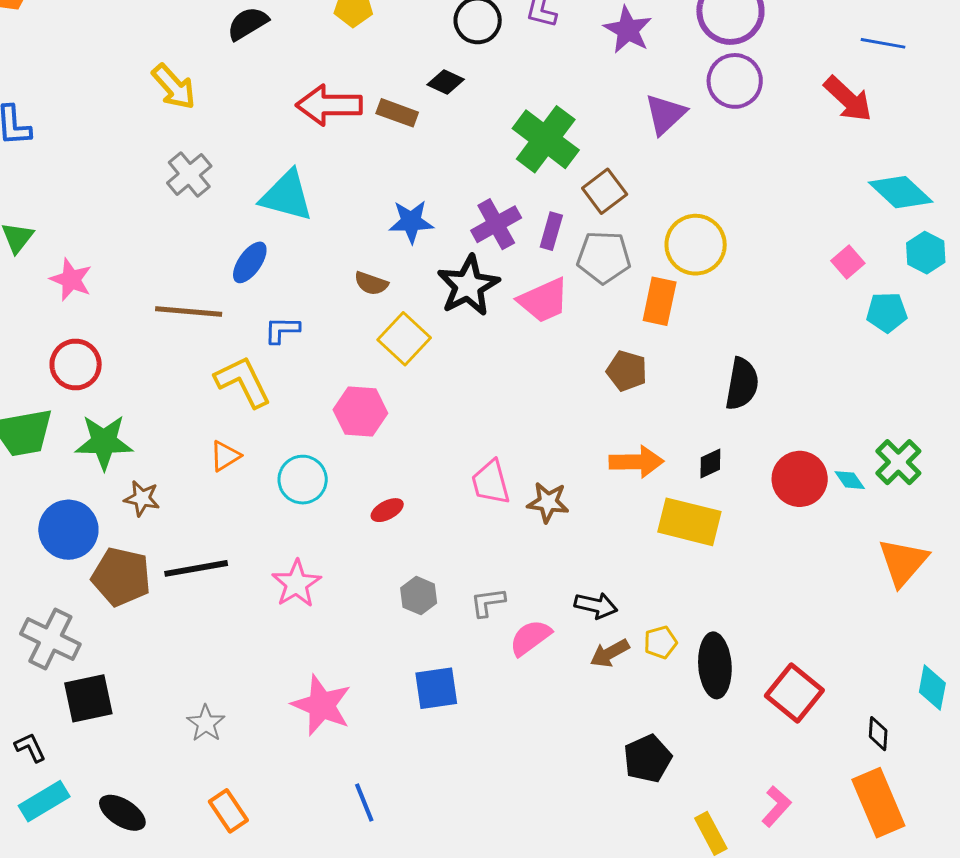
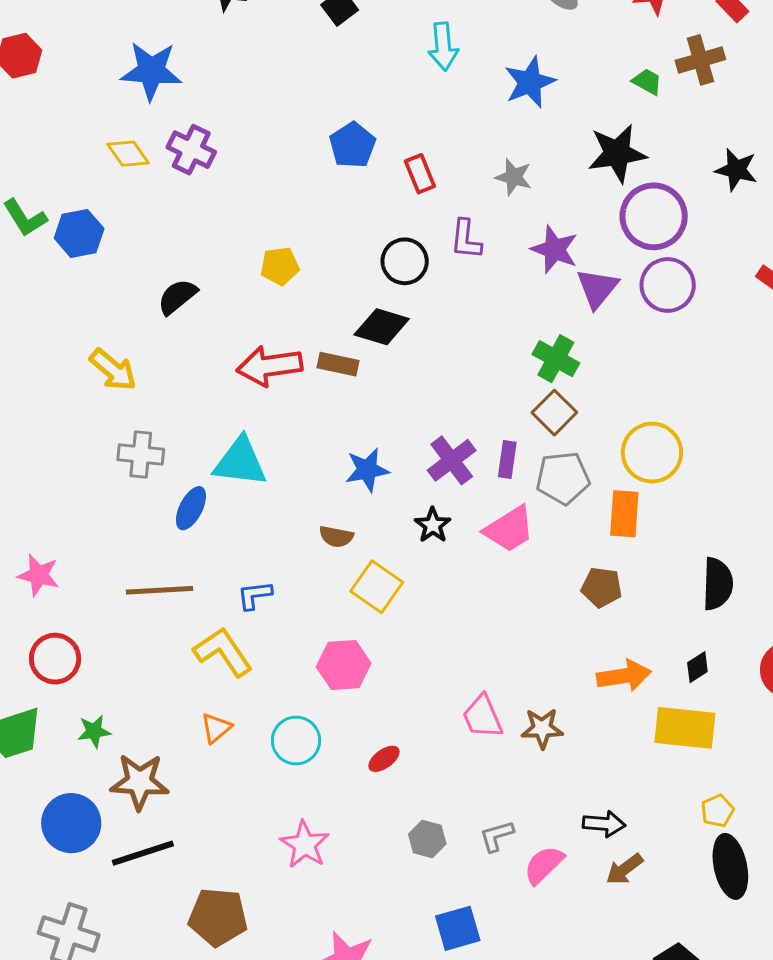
black diamond: (446, 82) -> (382, 327), size x1.5
purple triangle: (665, 114) -> (597, 288), moved
green cross: (546, 139) -> (556, 359), moved, size x0.7
gray cross: (189, 174) -> (141, 454), turned -36
blue ellipse: (250, 262) -> (191, 508), moved
black star: (468, 286) -> (433, 525), size x0.6
green star: (104, 442) -> (94, 731), size x0.6
brown star: (142, 498) -> (140, 782), size x1.6
black line: (196, 568) -> (143, 853), moved
brown pentagon: (121, 577) -> (218, 917), moved
yellow pentagon: (660, 642) -> (717, 811), moved

